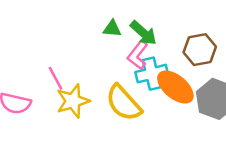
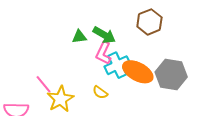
brown hexagon: (200, 50) -> (149, 22), moved
yellow semicircle: (124, 103) -> (100, 92), size x0.5

